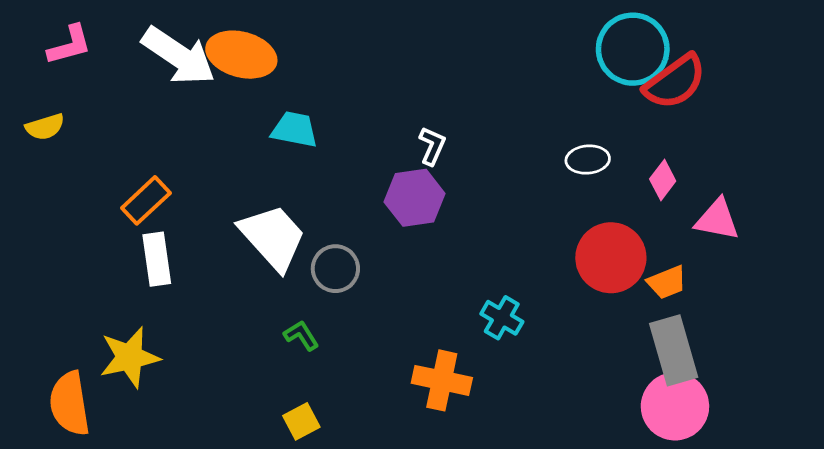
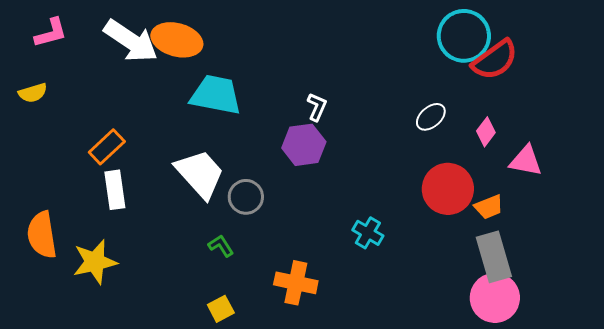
cyan trapezoid: (295, 130) -> (216, 95), size x1.5
white ellipse: (588, 160) -> (431, 117), turned -36
orange cross: (442, 380) -> (296, 283), moved
orange semicircle: (70, 404) -> (42, 235), moved

